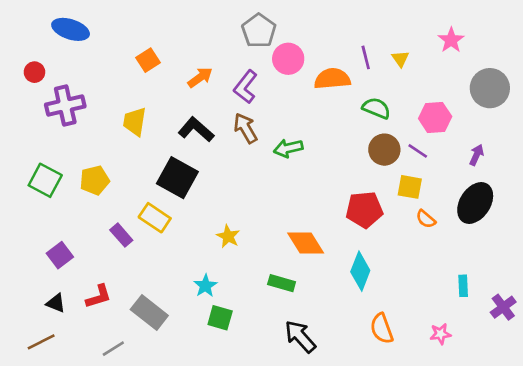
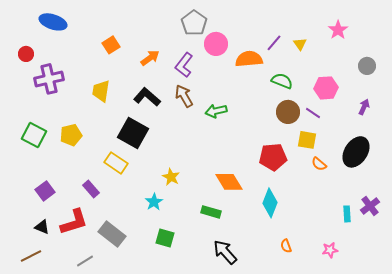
purple line: (366, 57) -> (274, 43), turned 54
gray circle: (490, 88) -> (367, 66), size x0.6
purple arrow: (476, 155) -> (364, 107), moved
purple rectangle: (121, 235) -> (91, 189), moved
cyan star: (205, 286) -> (154, 202), moved
red L-shape: (99, 296) -> (74, 222), size x1.4
purple cross: (503, 307) -> (370, 206), moved
orange semicircle: (382, 329) -> (286, 246), size x0.6

